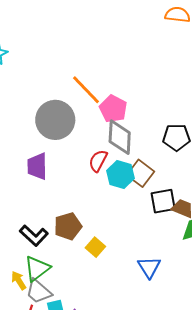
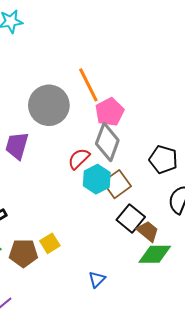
black square: (163, 201) -> (131, 218), turned 32
brown pentagon: (68, 226) -> (23, 253), moved
blue triangle: (149, 267) -> (97, 279), size x0.7

